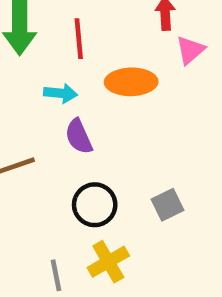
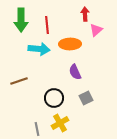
cyan arrow: (61, 93) -> (39, 49), size x1.5
purple semicircle: (79, 136) -> (75, 72), moved

